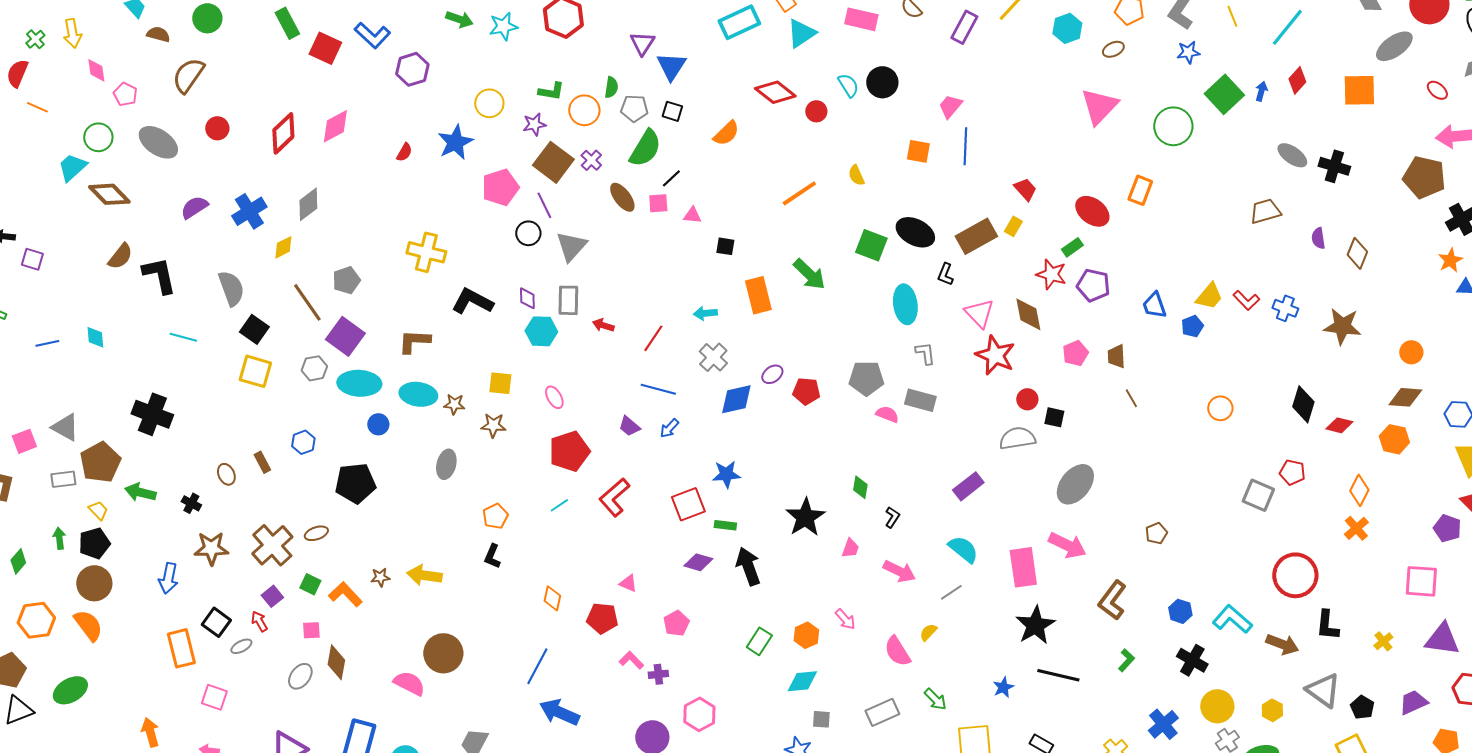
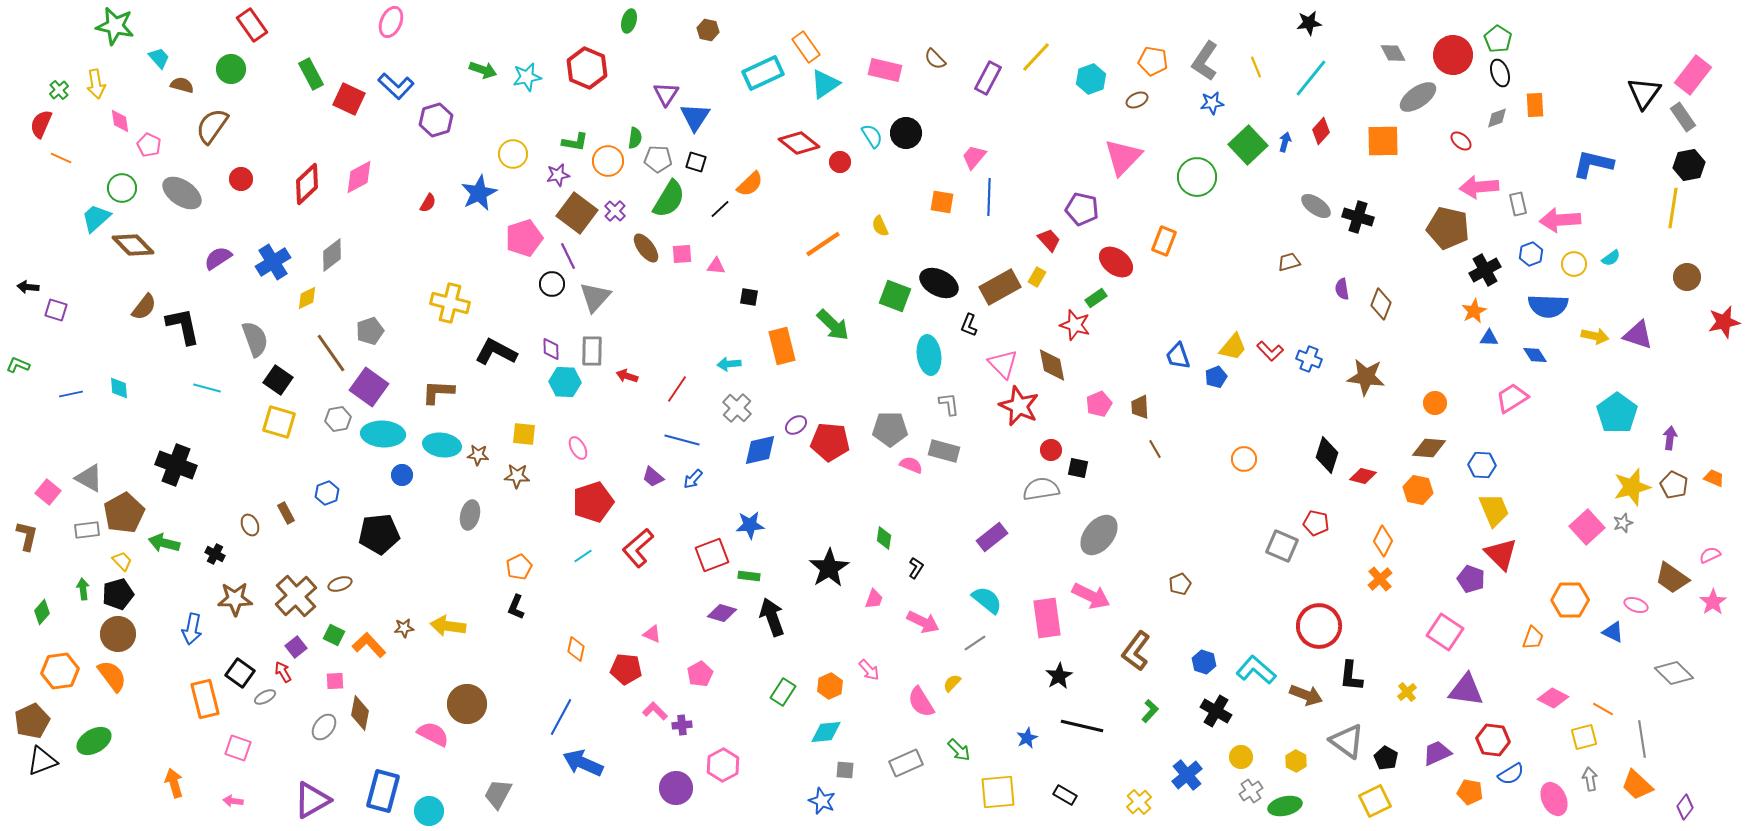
black line: (671, 178) -> (720, 209), moved
brown trapezoid: (1265, 211) -> (1289, 262), size x0.7
purple pentagon: (1093, 285) -> (1082, 209), moved
red pentagon: (806, 391) -> (830, 442), size x1.4
pink square: (24, 441) -> (48, 492), turned -30
pink square: (1421, 581) -> (1445, 632), turned 30
black star: (1035, 625) -> (1059, 676), size x0.7
yellow circle: (1217, 706) -> (1241, 757), size x0.7

